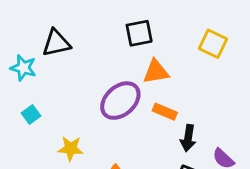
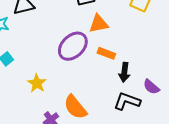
yellow star: (71, 148) -> (37, 83), turned 30

